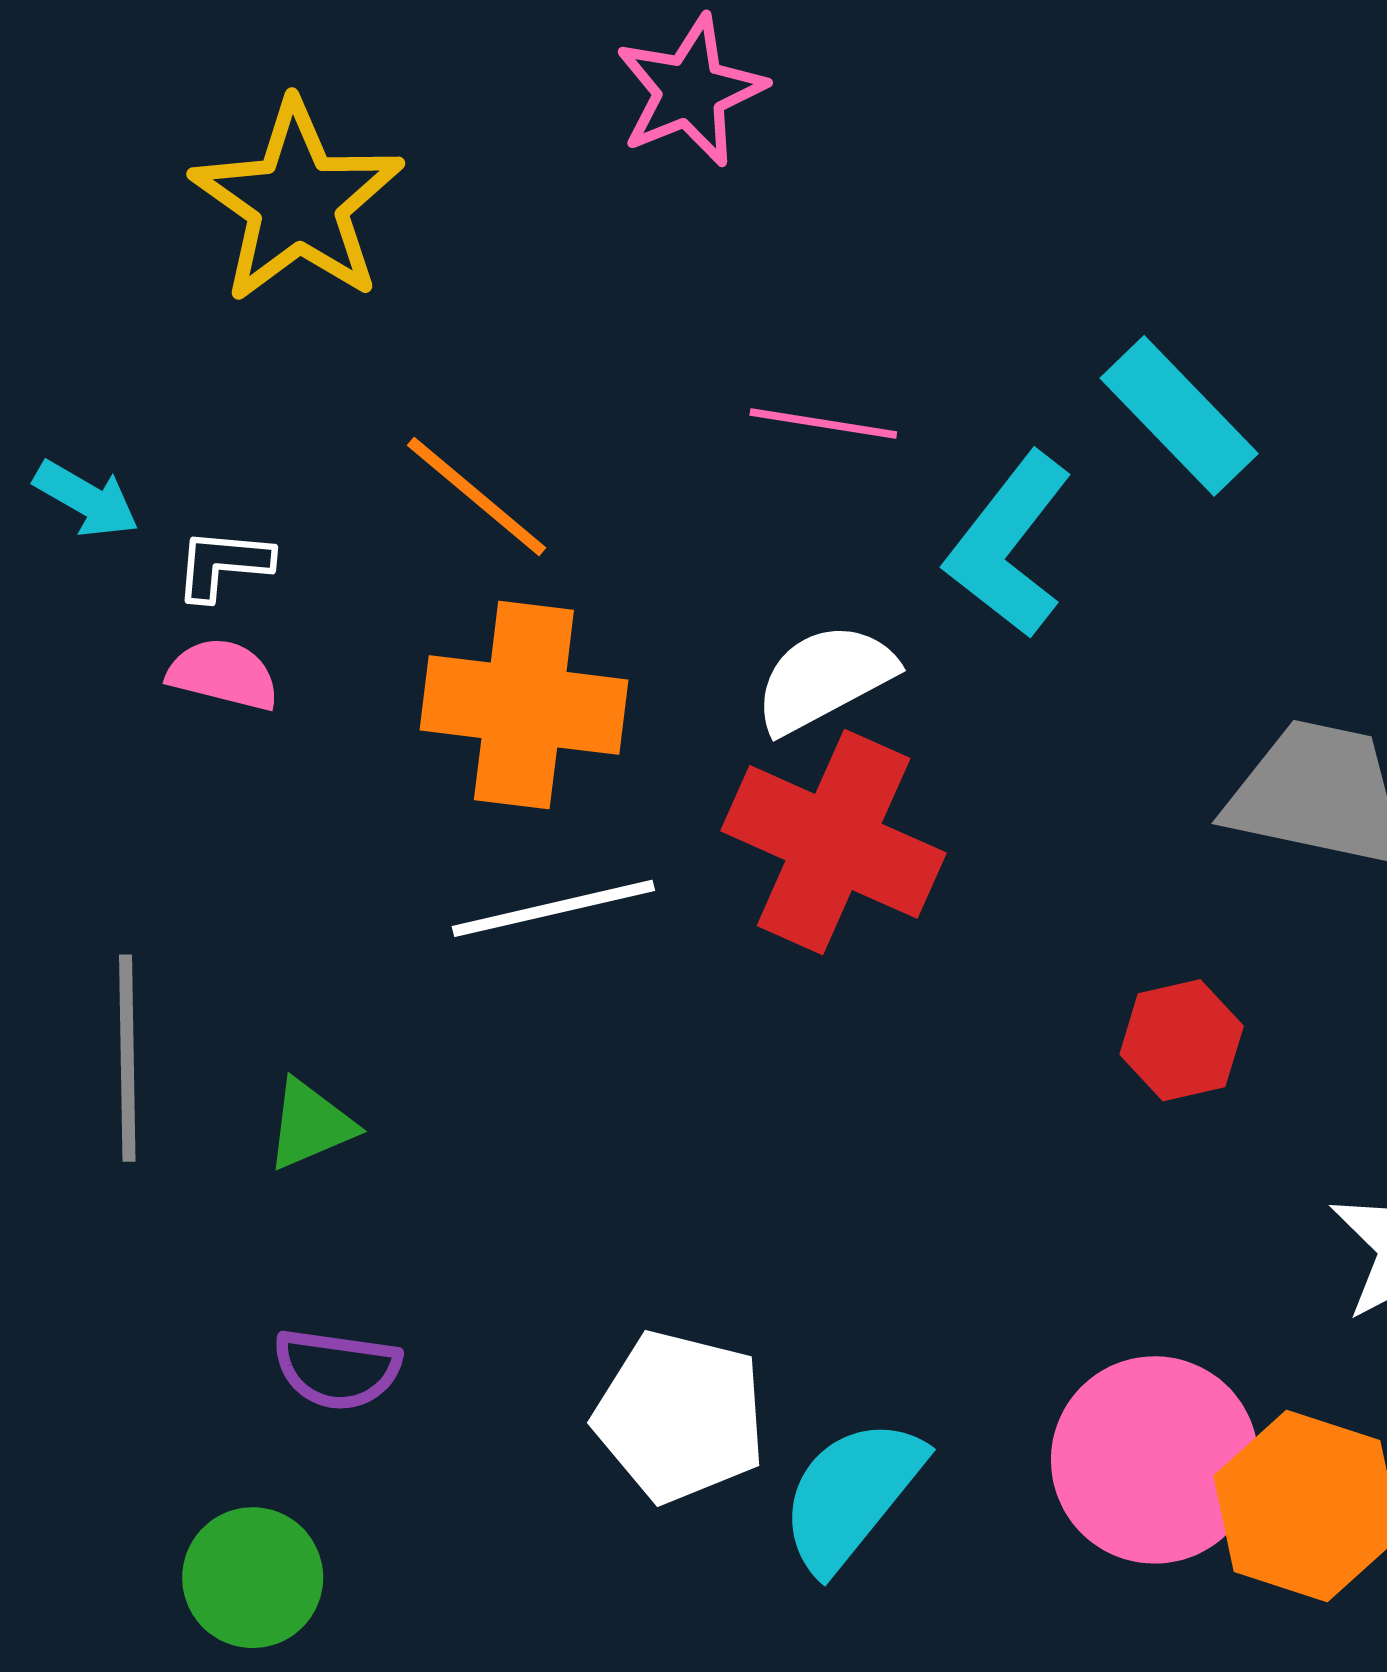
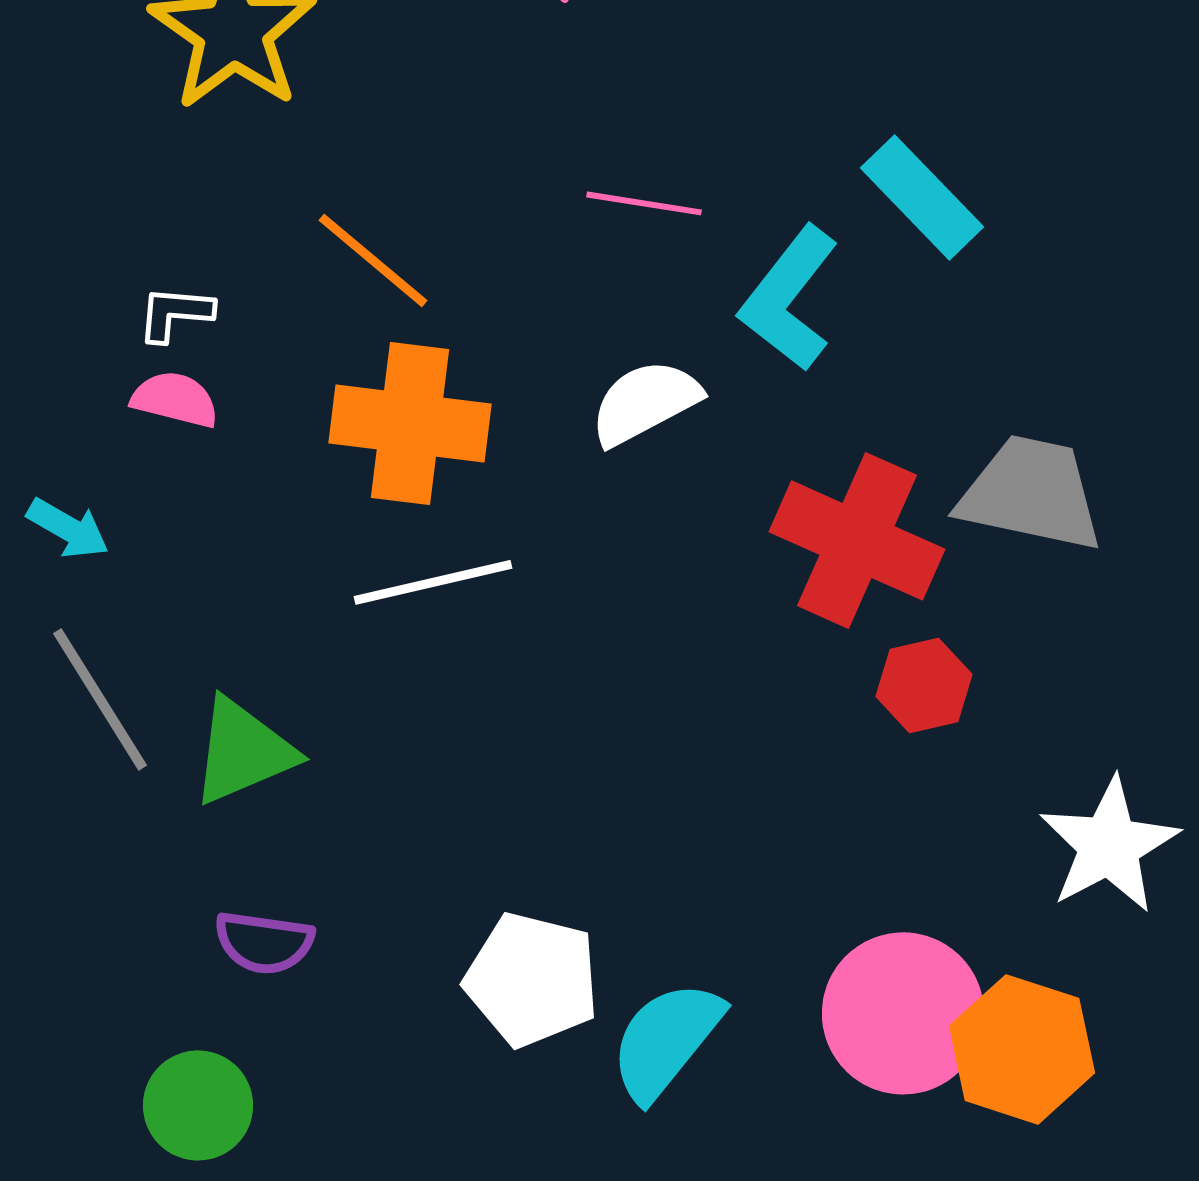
cyan arrow: (86, 499) -> (68, 528), moved
red cross: (834, 842) -> (857, 540), moved
gray line: (127, 1058) -> (100, 699), turned -31
green triangle: (310, 1125) -> (243, 751), size x1.5

